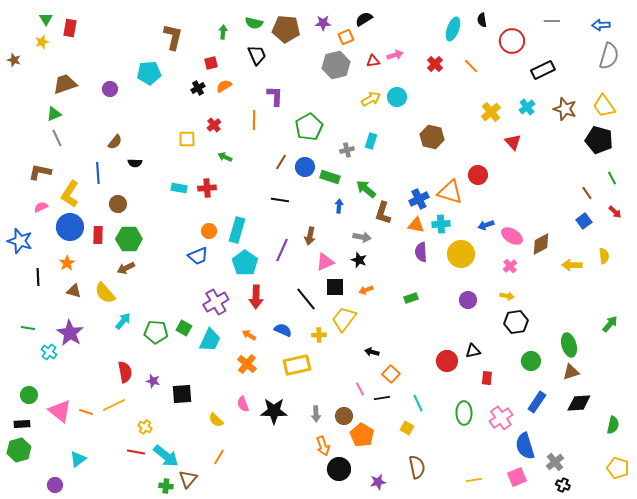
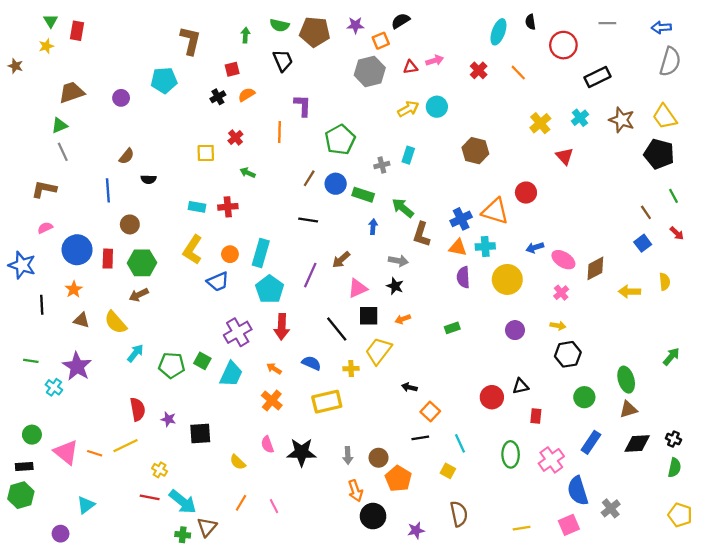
yellow L-shape: (70, 194) -> (193, 250), moved
brown arrow: (310, 236) -> (341, 260), turned 36
pink line: (360, 389) -> (274, 506), moved
black cross: (563, 485) -> (673, 439), moved

